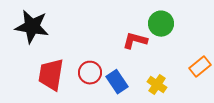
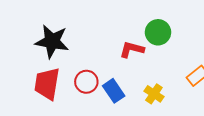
black star: (32, 27) -> (52, 41), moved

